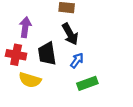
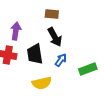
yellow semicircle: (30, 80) -> (42, 83), moved, turned -30
green rectangle: (87, 83) -> (88, 69), moved

